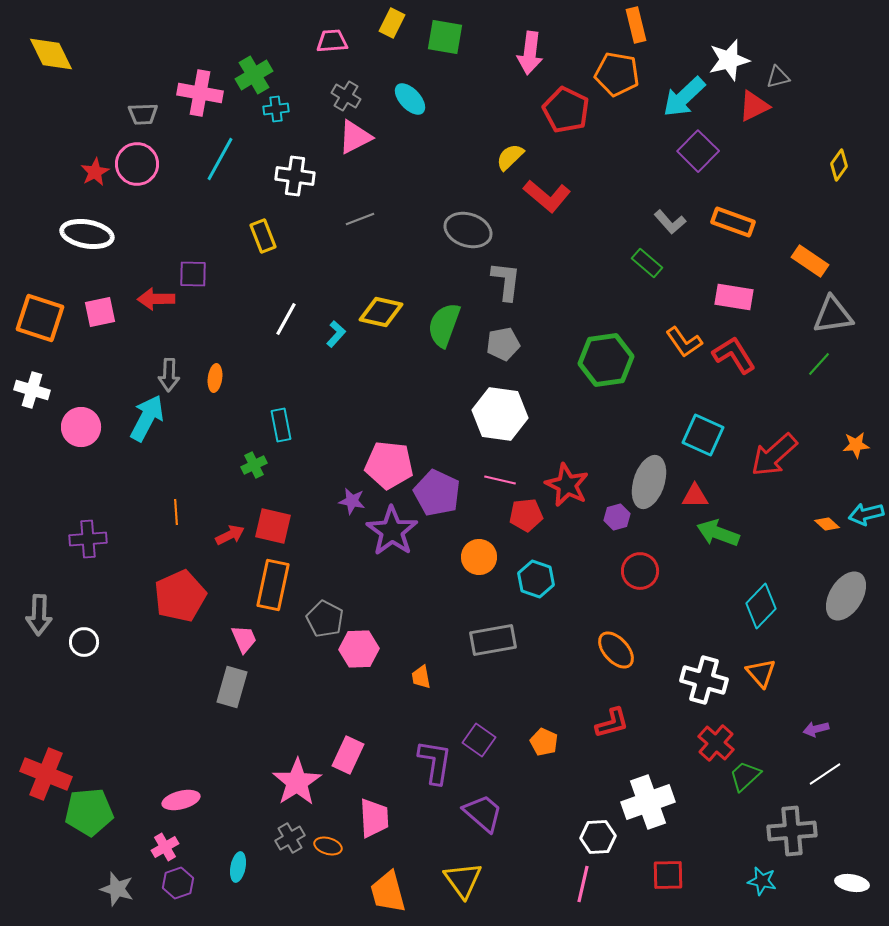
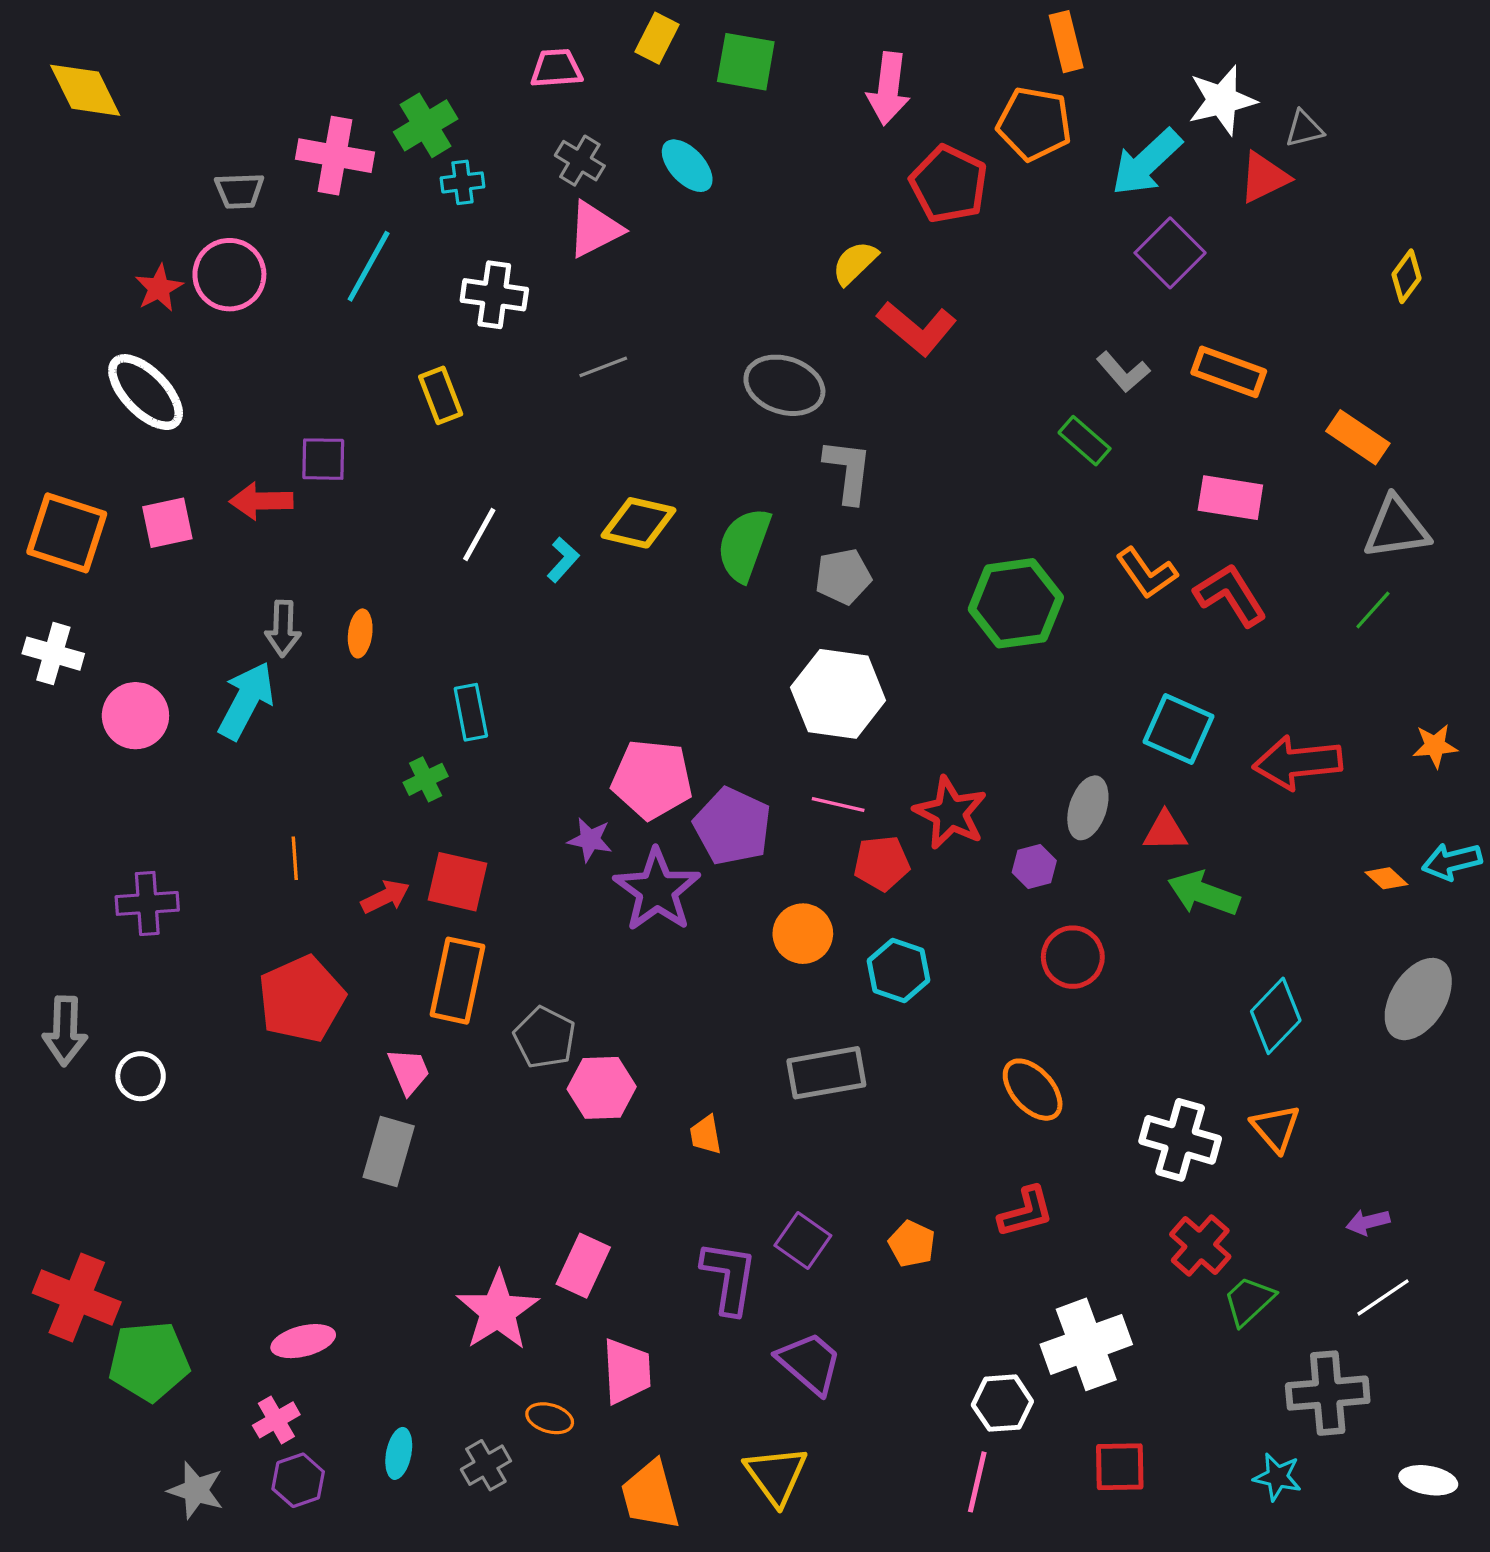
white ellipse: (87, 234) -> (146, 392), turned 36
red arrow: (774, 455) -> (1298, 763), turned 36
gray ellipse: (649, 482) -> (1088, 808), size x0.7
gray cross: (290, 838) -> (486, 1465), moved

